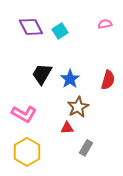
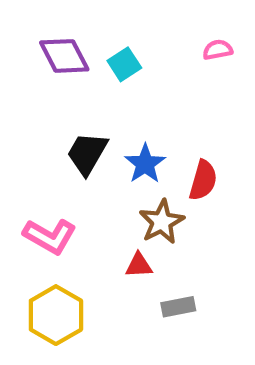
red semicircle: (108, 80) -> (203, 180), moved
gray rectangle: (86, 148) -> (178, 307), turned 49

